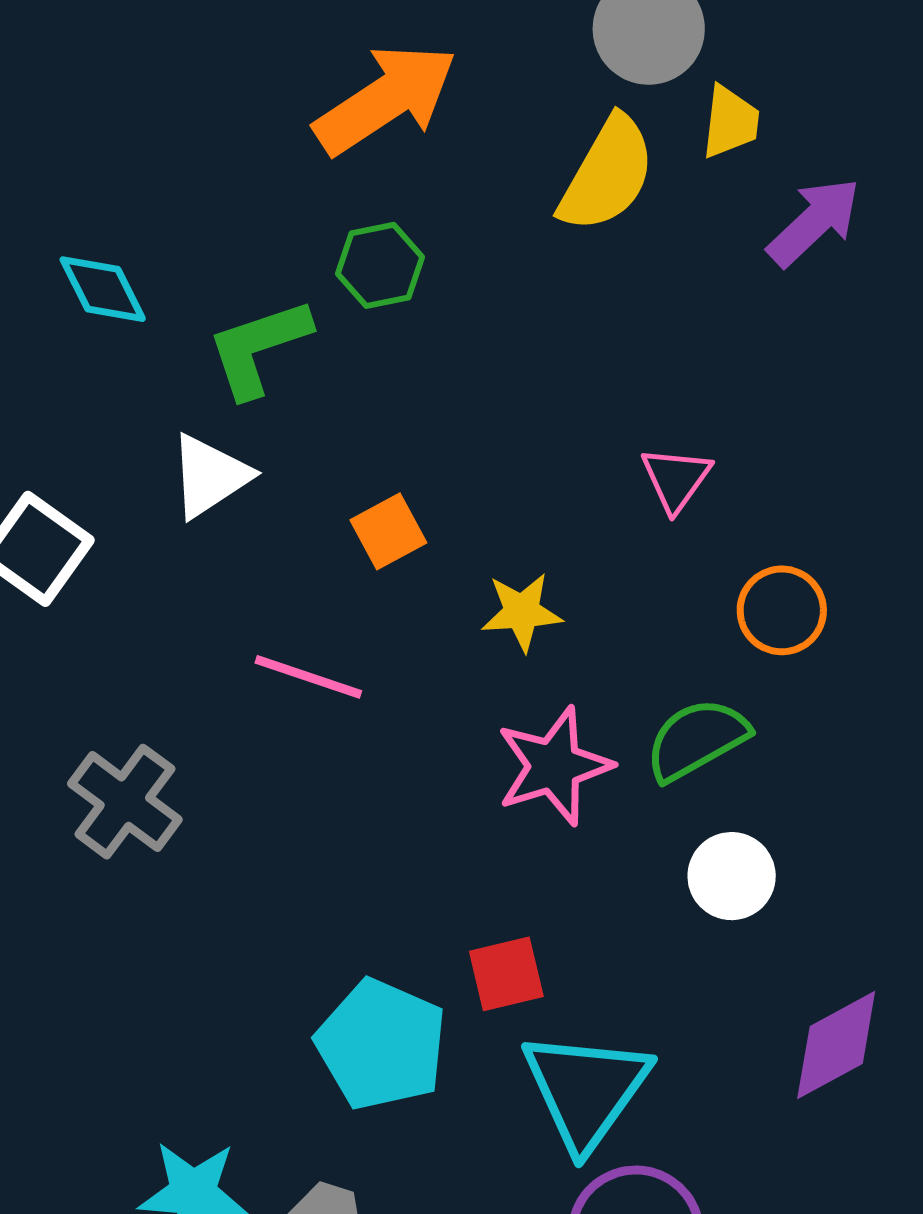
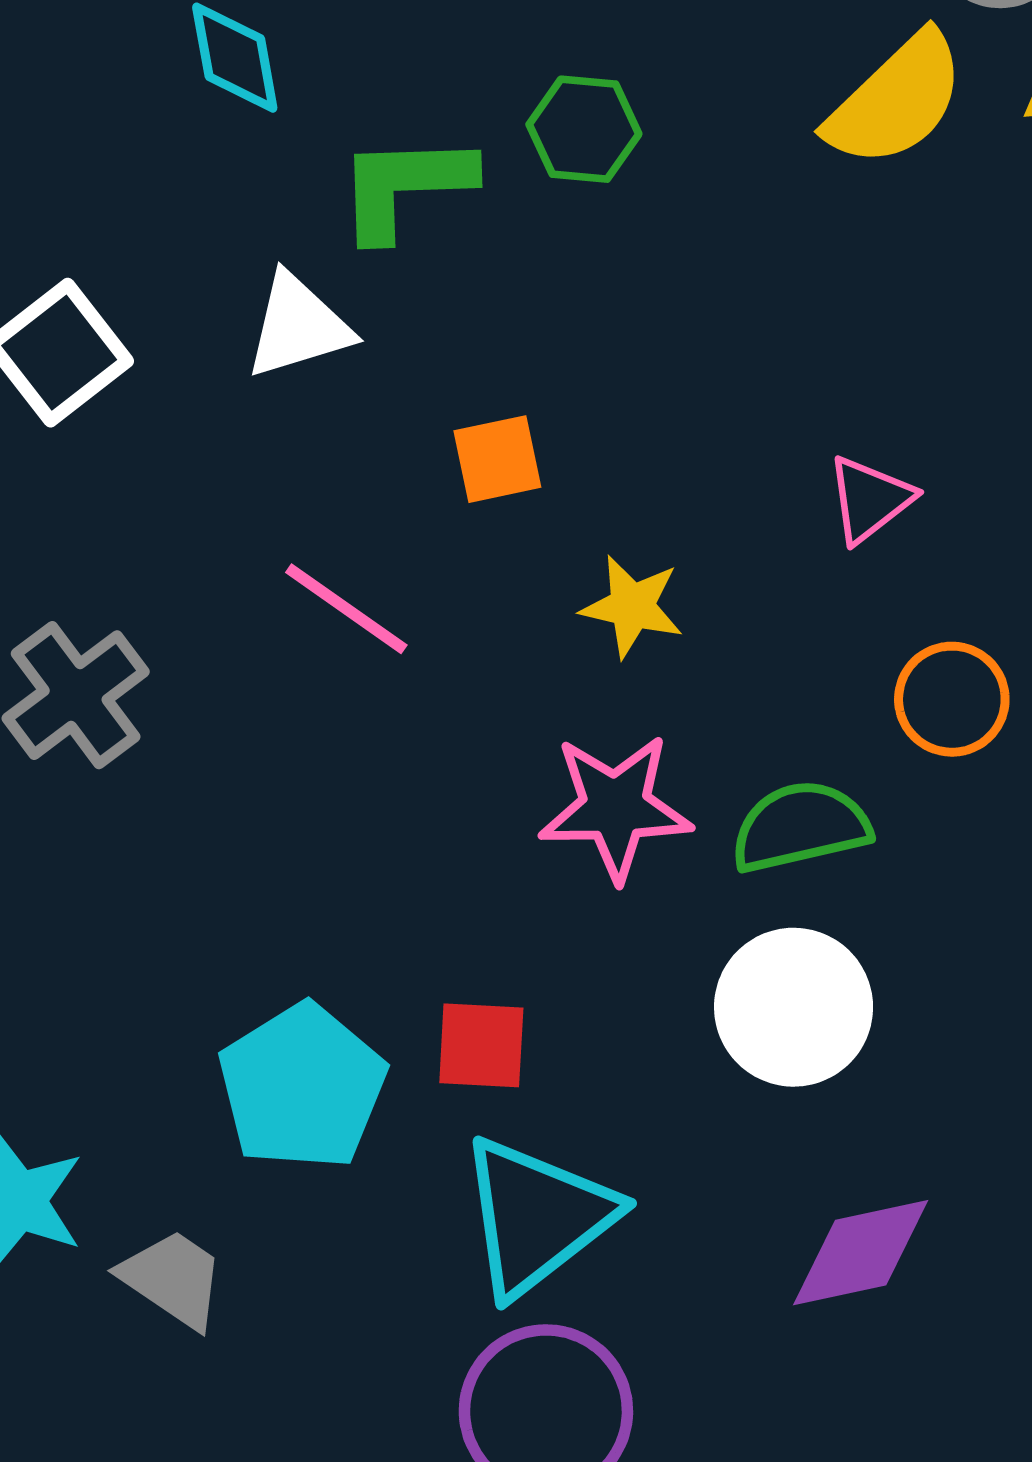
white circle: (732, 876) -> (794, 1007), size x1.4

